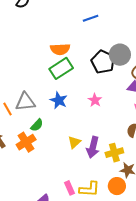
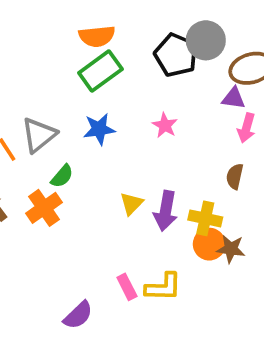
blue star: (59, 100) -> (99, 129), turned -30
gray triangle: (25, 102) -> (39, 135), turned -30
yellow cross: (114, 153) -> (205, 218), turned 30
orange circle: (117, 186) -> (209, 244), moved

